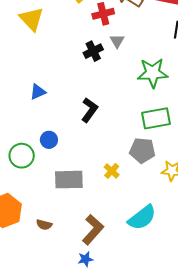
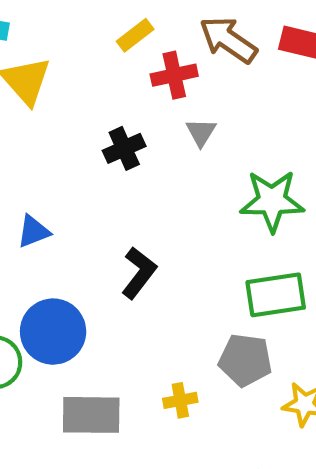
black cross: (93, 51) -> (124, 148), moved
blue circle: (49, 140) -> (53, 332), size x1.8
yellow cross: (112, 171) -> (180, 400), turned 35

